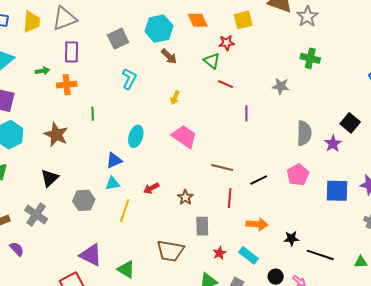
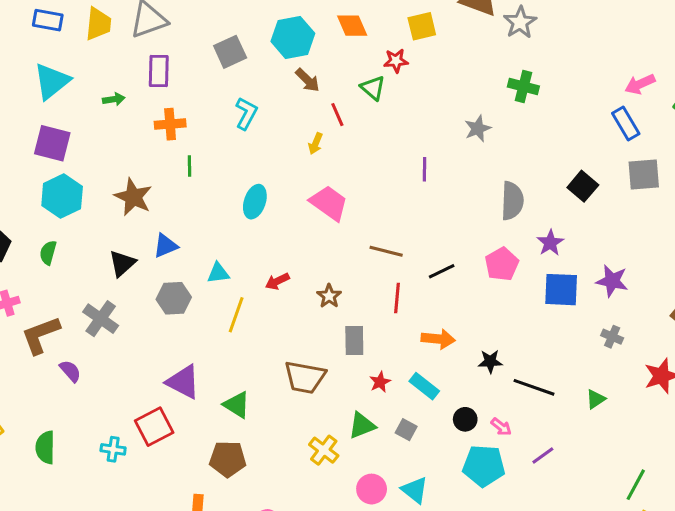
red line: (226, 84) -> (337, 115), moved, turned 42
orange cross: (67, 85) -> (170, 124), moved
gray star: (281, 86) -> (478, 128), turned -30
purple star: (333, 144) -> (550, 243), moved
blue triangle: (114, 160) -> (165, 246), moved
green triangle: (361, 262) -> (596, 399), turned -32

